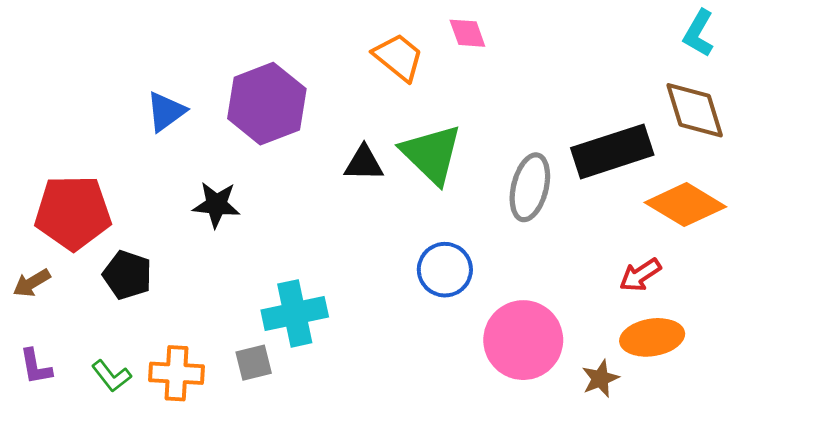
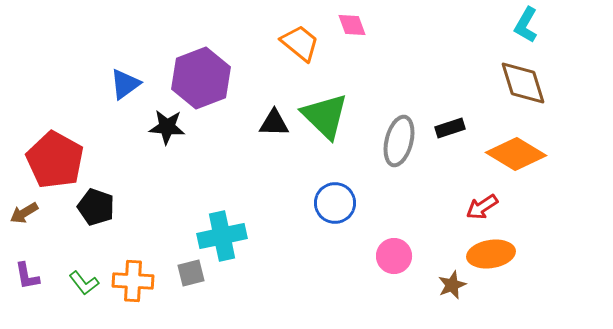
black rectangle: (612, 151) -> (450, 128), moved, size x0.5
black star: (216, 205) -> (167, 127), moved
red pentagon: (73, 213) -> (55, 160), turned 30
pink circle: (523, 340) -> (394, 256), size x0.6

